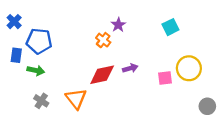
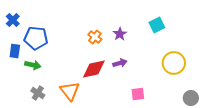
purple star: (118, 25) -> (120, 34), moved
pink square: (165, 78) -> (138, 94), moved

